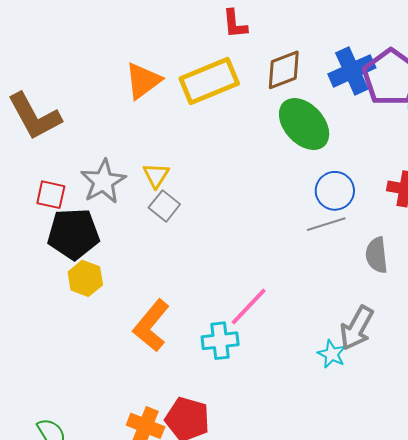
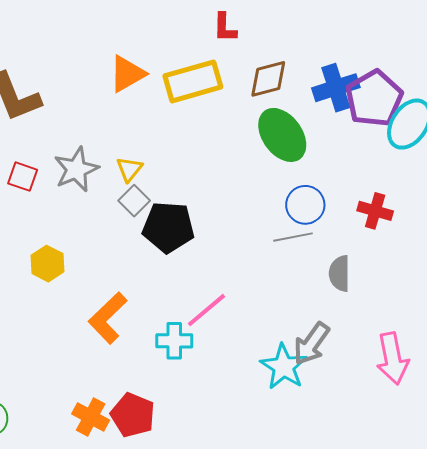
black pentagon: (73, 234) -> (168, 227), moved
cyan star: (332, 354) -> (284, 367), size x1.6

